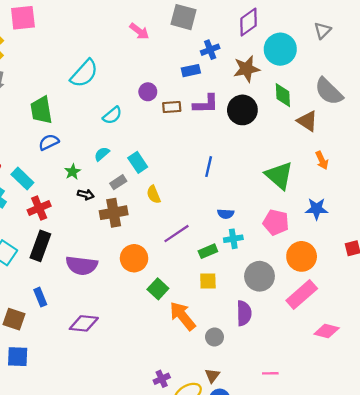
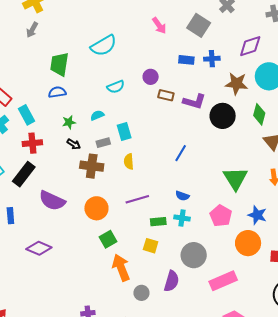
blue rectangle: (191, 71) -> (186, 60), moved
orange circle: (302, 256) -> (248, 243), moved

